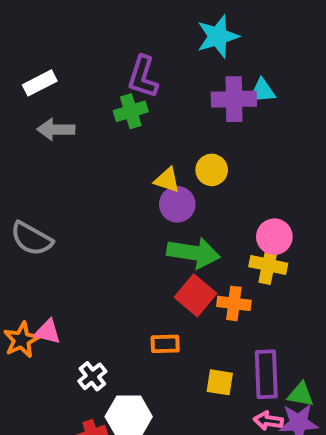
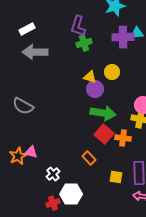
green cross: (131, 111) -> (84, 43), moved
gray arrow: (56, 129) -> (35, 52), size x1.4
orange rectangle: (165, 344) -> (89, 158), turned 48

